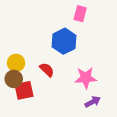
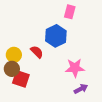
red semicircle: (47, 70) -> (37, 52), moved
red square: (24, 90) -> (21, 79), turned 30

